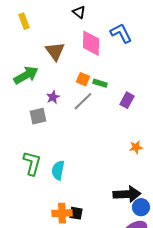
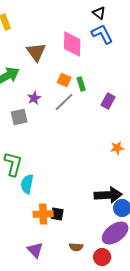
black triangle: (79, 12) -> (99, 13), moved
green rectangle: (100, 83) -> (81, 84), turned 56
cyan semicircle: (58, 170) -> (27, 184), moved

